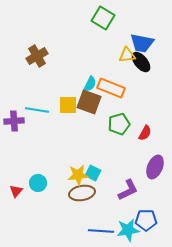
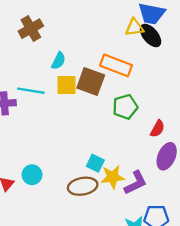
cyan semicircle: (90, 84) -> (58, 61), moved
red semicircle: (145, 133) -> (157, 129), moved
yellow star: (78, 175) -> (113, 177), moved

